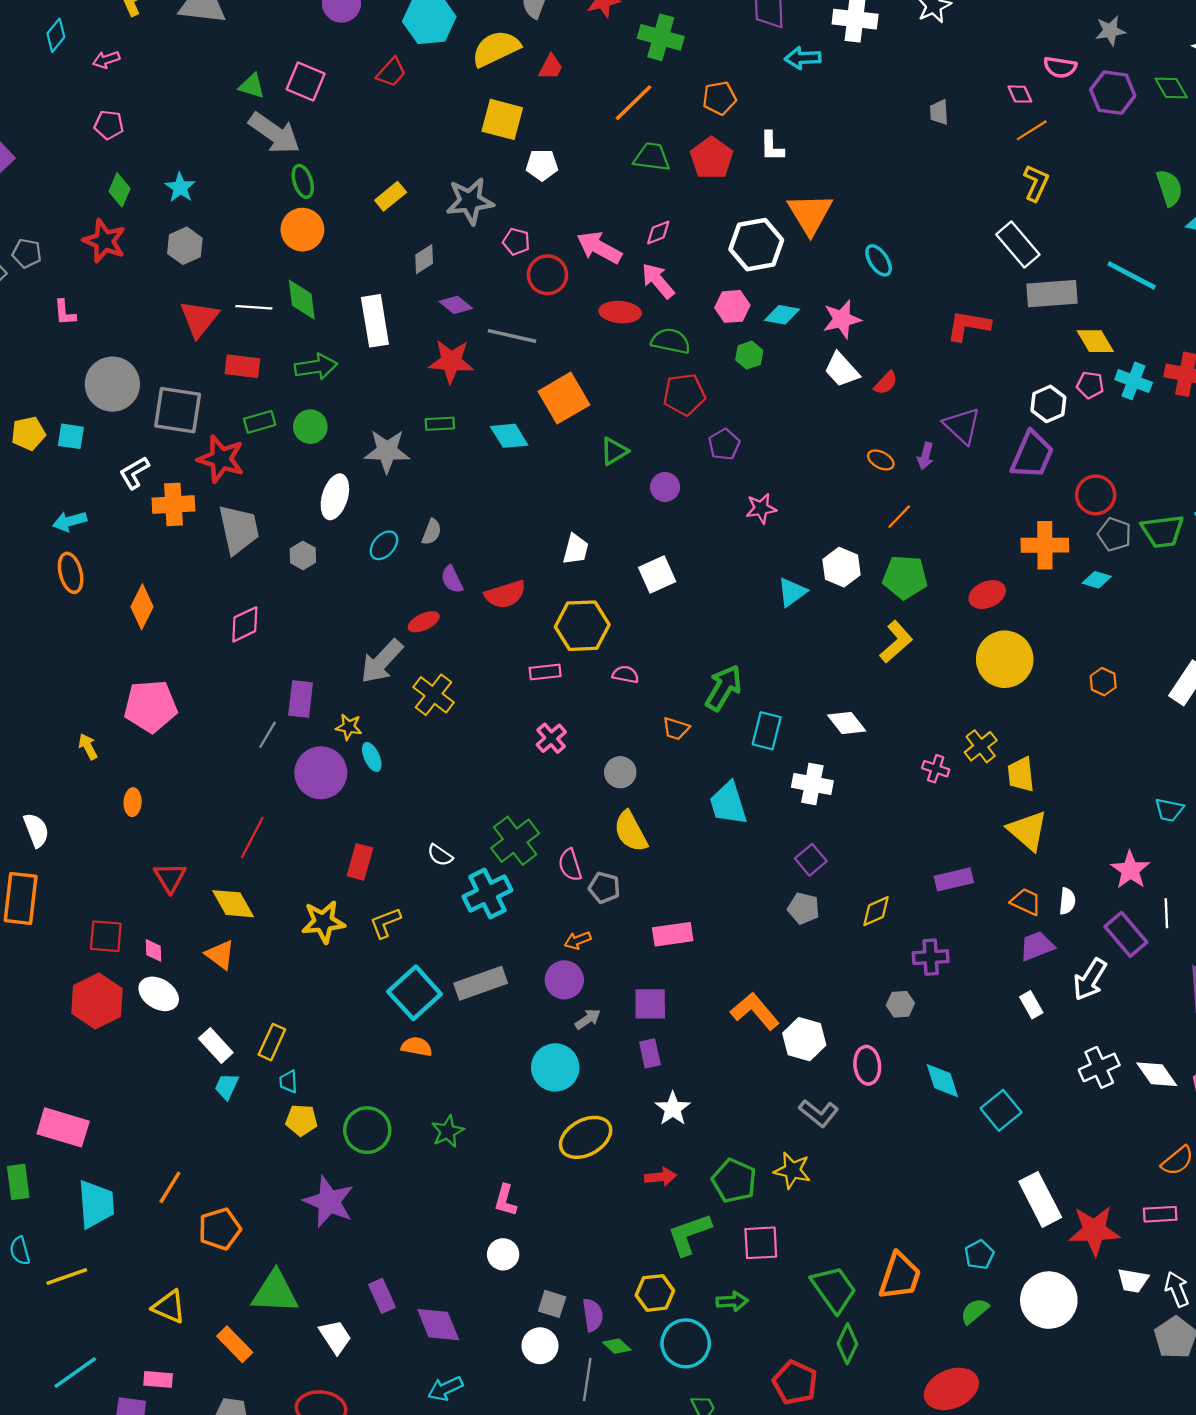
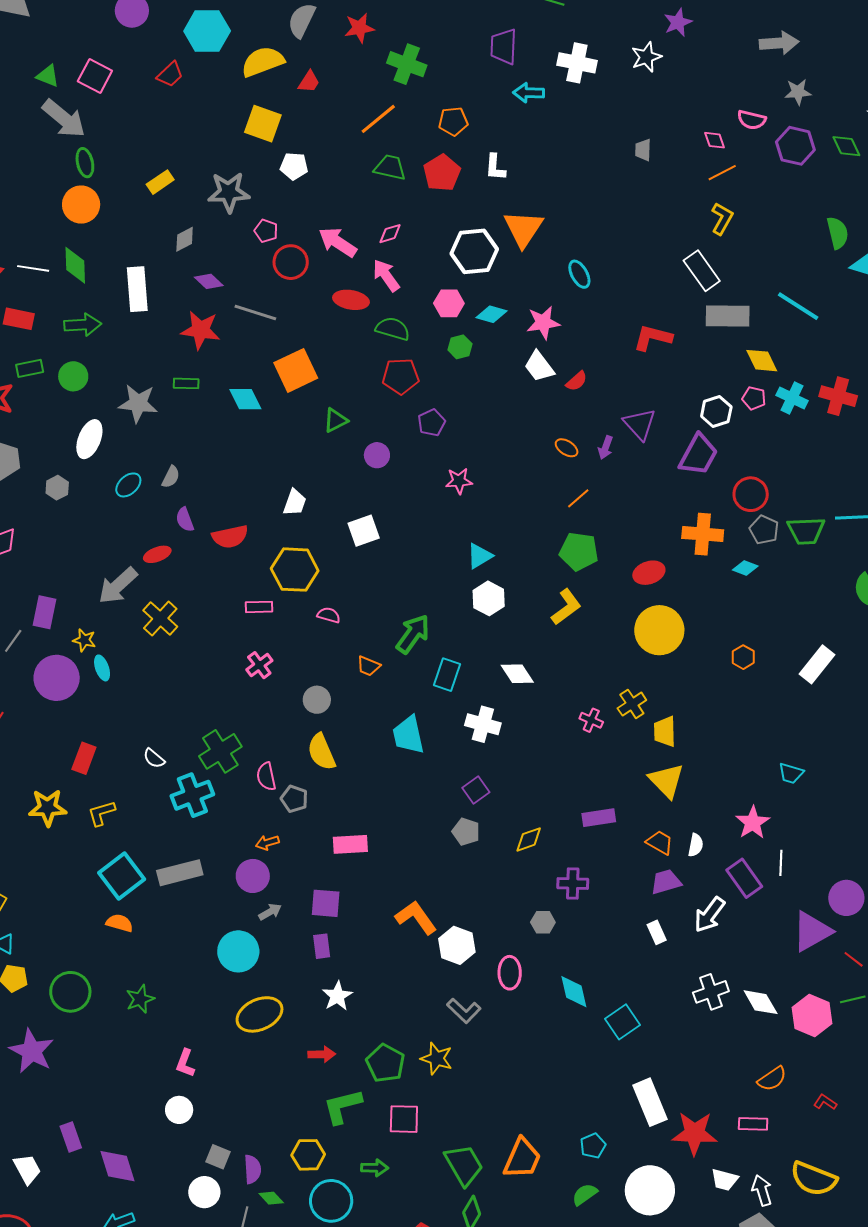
white hexagon: (842, 567) -> (489, 598), moved

